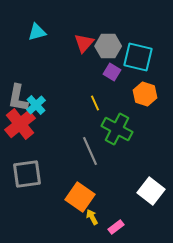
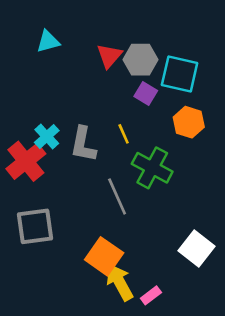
gray L-shape: (18, 98) -> (83, 144), moved
yellow arrow: (92, 217) -> (120, 282), size x1.8

